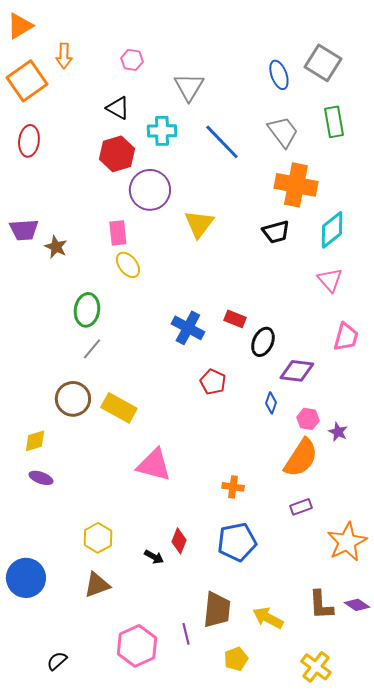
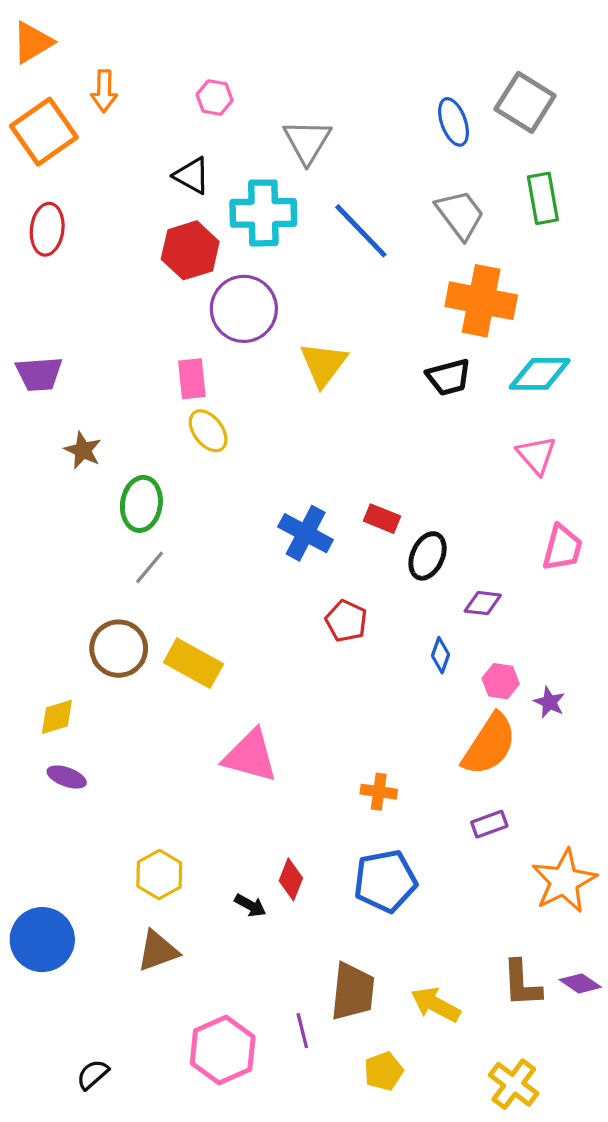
cyan cross: (162, 131) -> (263, 213), size x1.4
cyan diamond: (332, 230) -> (540, 374), turned 39
brown star: (56, 247) -> (83, 450), moved
purple diamond: (297, 371) -> (483, 603), size x0.7

